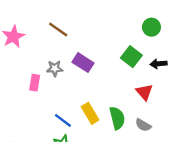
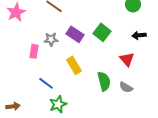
green square: (131, 57) -> (102, 32), moved
yellow rectangle: (90, 113) -> (74, 65), moved
blue line: (63, 120) -> (46, 83), moved

